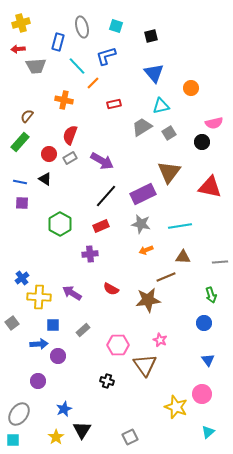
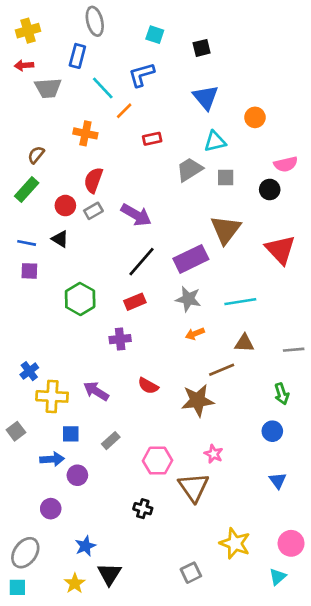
gray ellipse: (82, 27) -> (95, 21), moved
gray square: (169, 133) -> (226, 177), turned 32
red triangle: (210, 187) -> (280, 250), turned 35
pink circle: (202, 394) -> (291, 543), moved
gray square: (130, 437) -> (191, 573), moved

